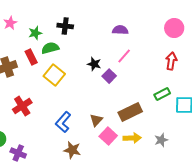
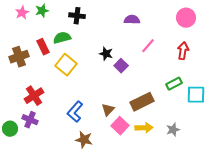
green star: (35, 33) -> (42, 11), moved
pink line: (124, 56) -> (148, 46), moved
purple cross: (18, 153) -> (30, 120), moved

